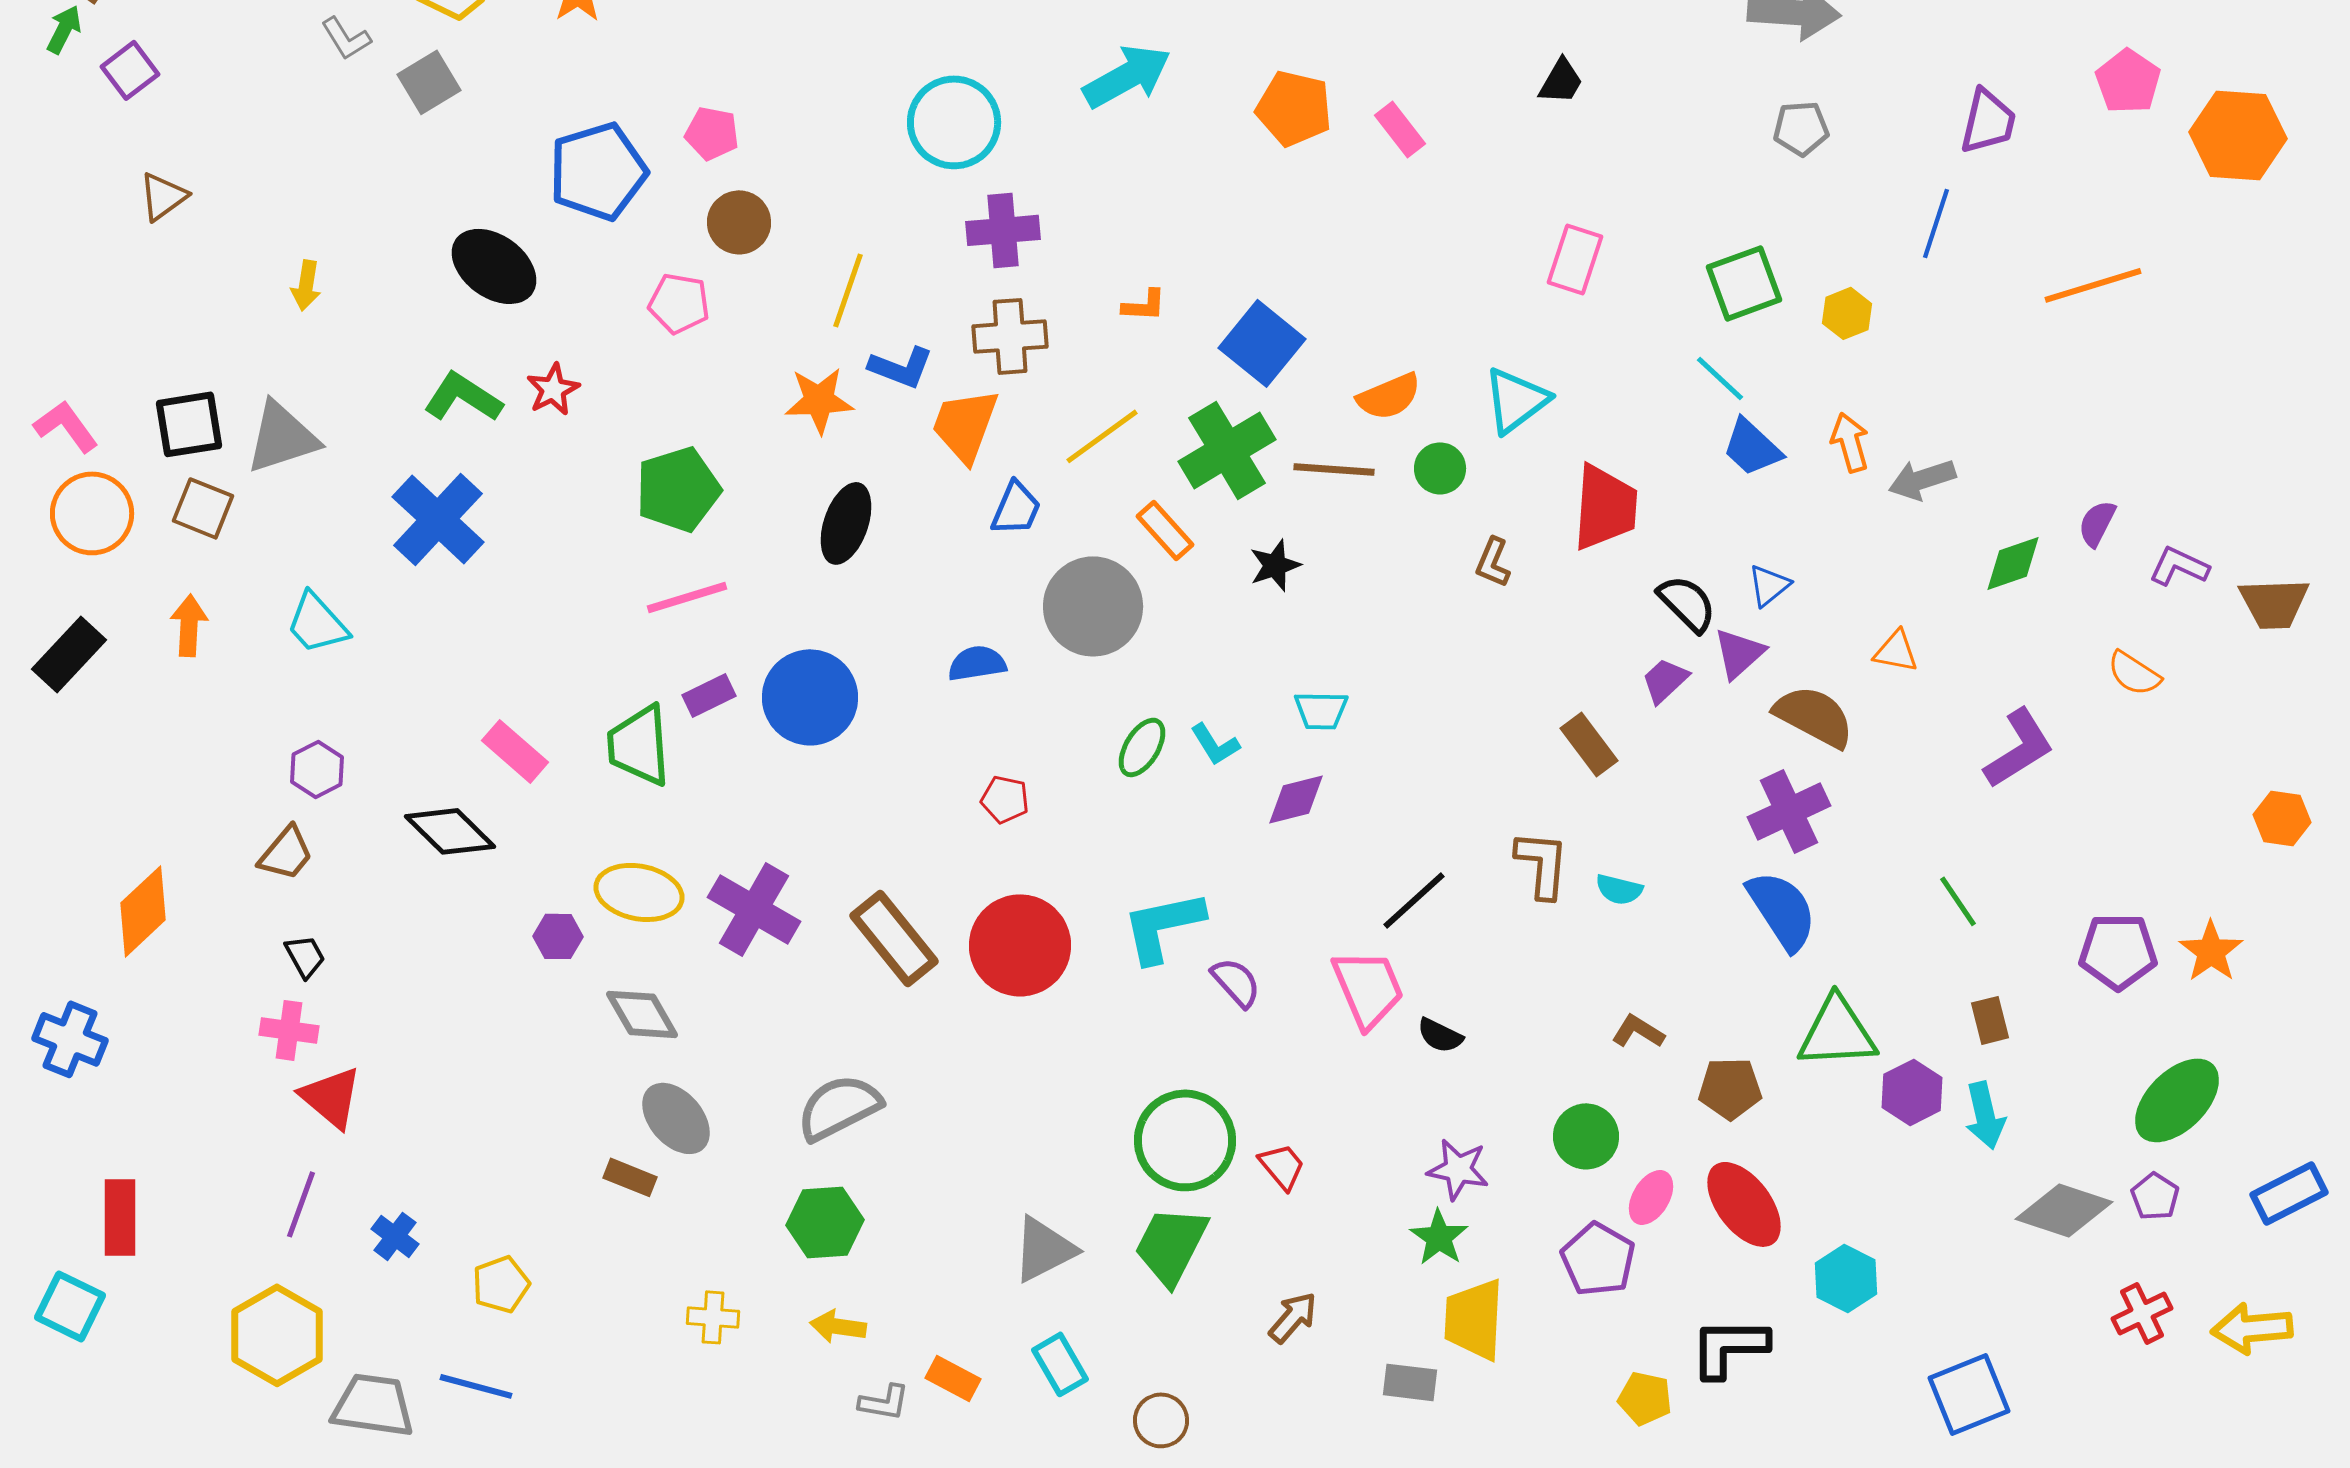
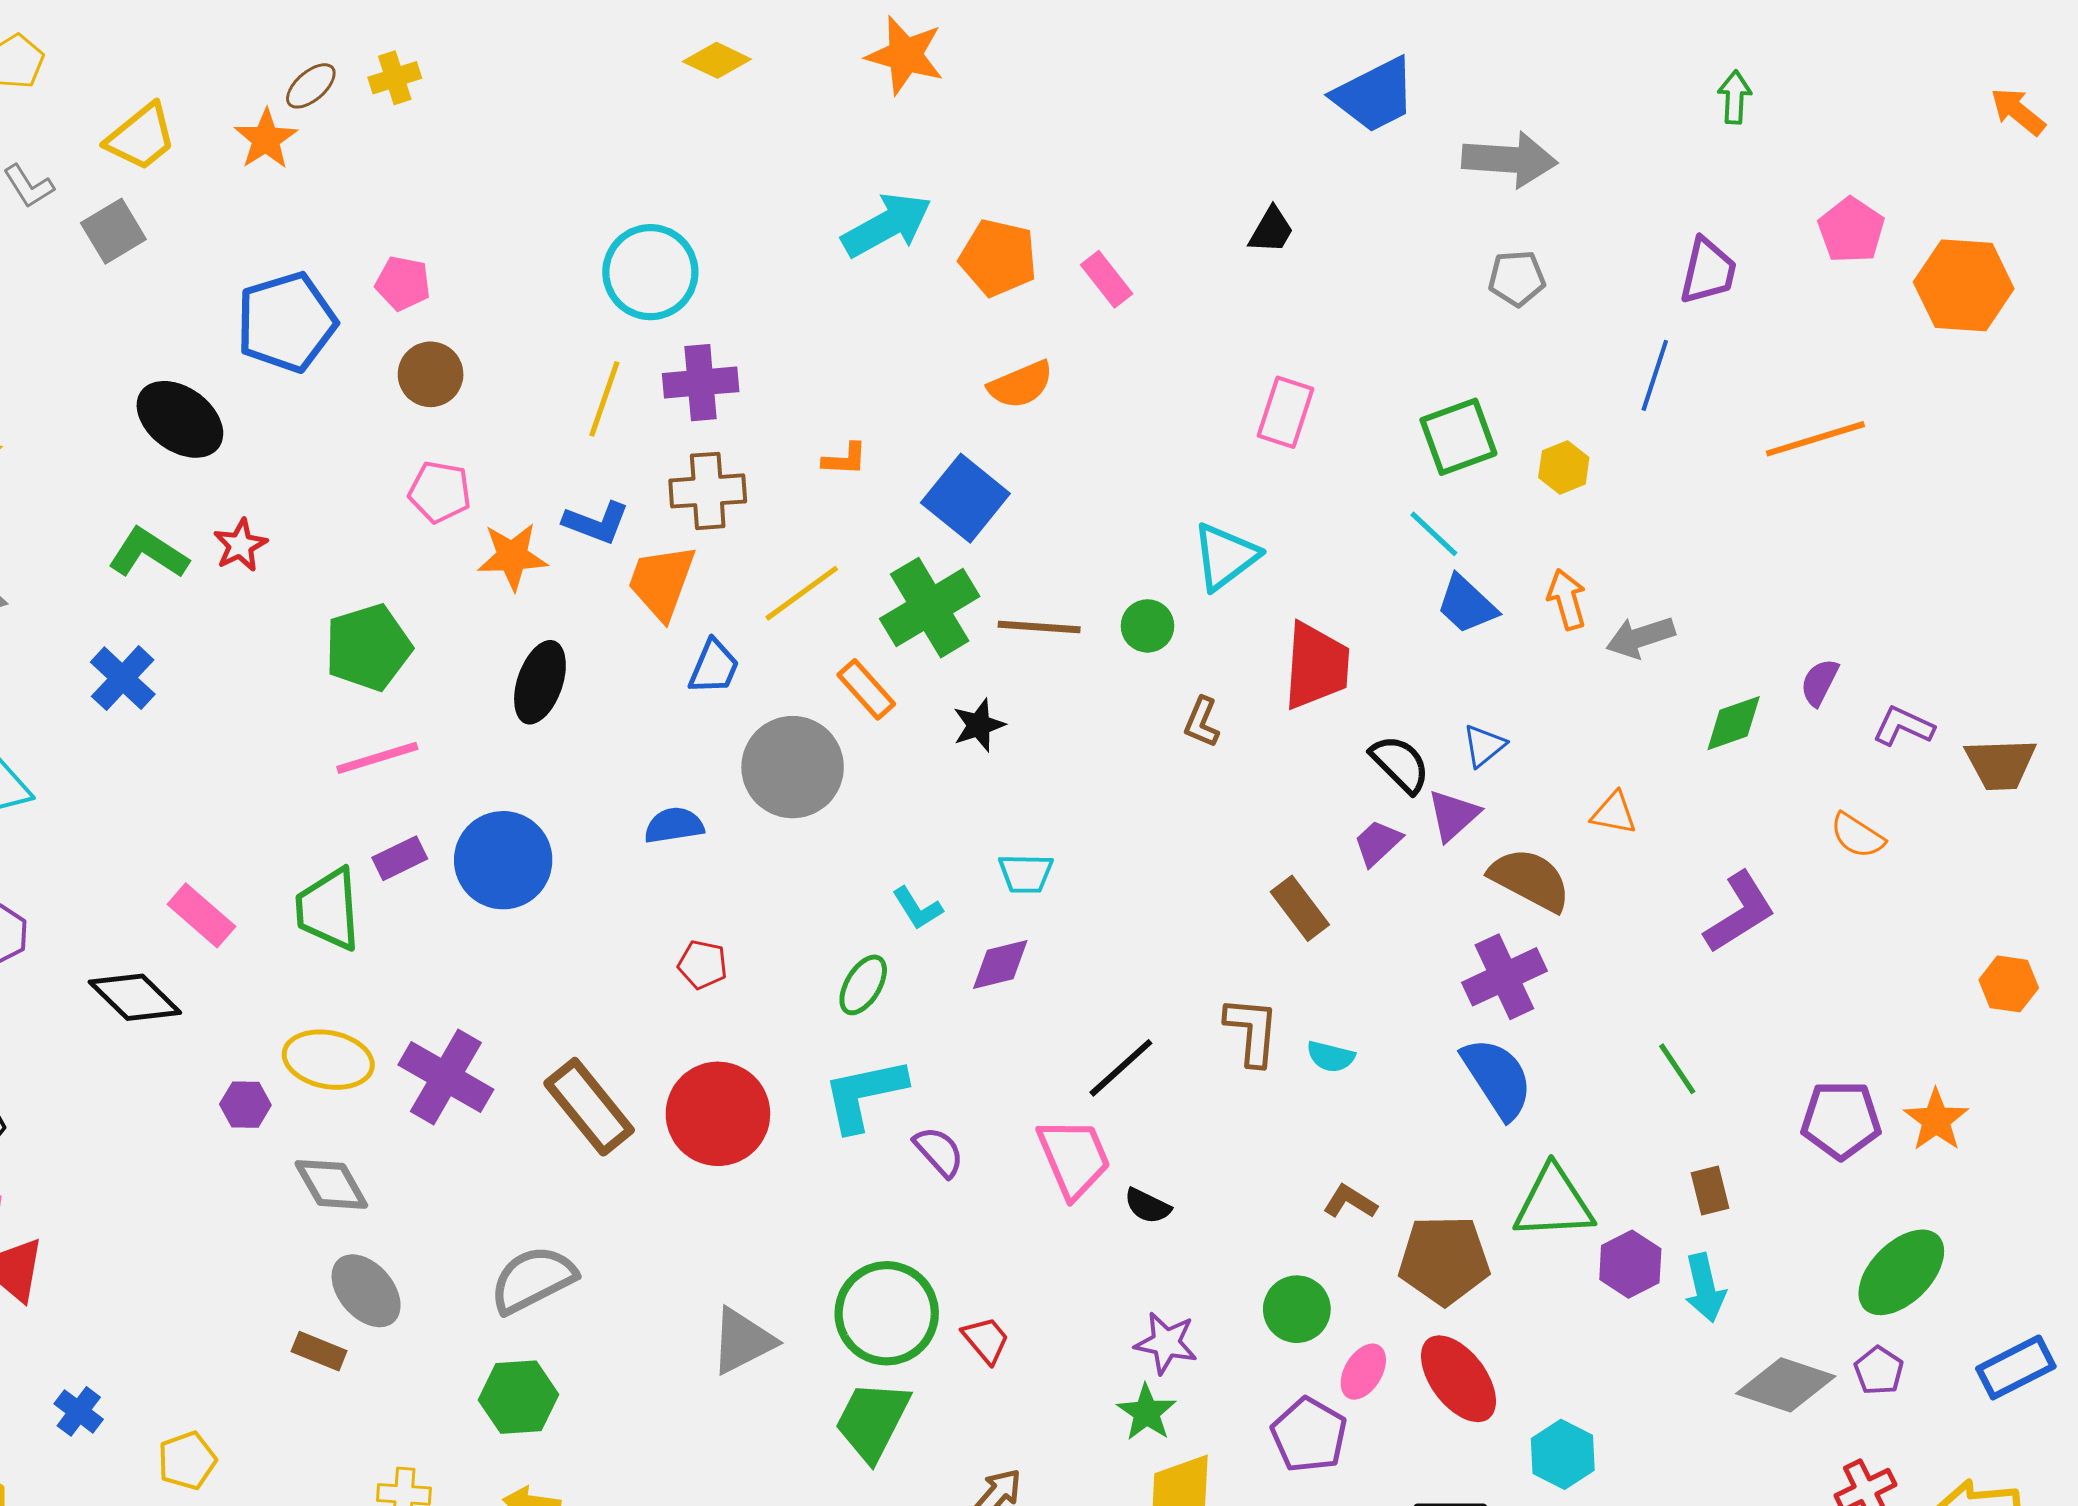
cyan arrow: (1127, 76) -> (887, 225), moved
yellow line: (848, 290) -> (604, 399), moved
pink pentagon: (679, 303) -> (440, 492), moved
orange semicircle: (1389, 396) -> (1021, 385), moved
blue cross: (438, 519) -> (123, 678), size x0.7
green ellipse: (1142, 747) -> (863, 985), moved
brown pentagon: (1730, 1088) -> (1444, 1260), size x1.4
gray triangle: (1044, 1249) -> (742, 1341), moved

